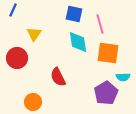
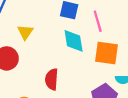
red semicircle: (58, 77) -> (52, 79), turned 30

